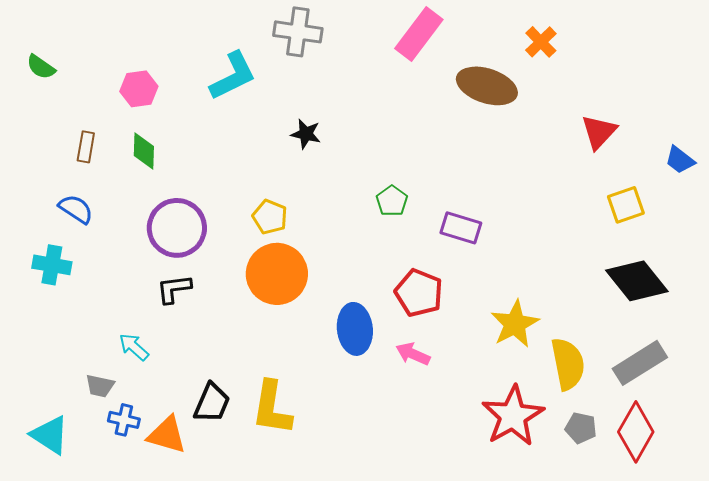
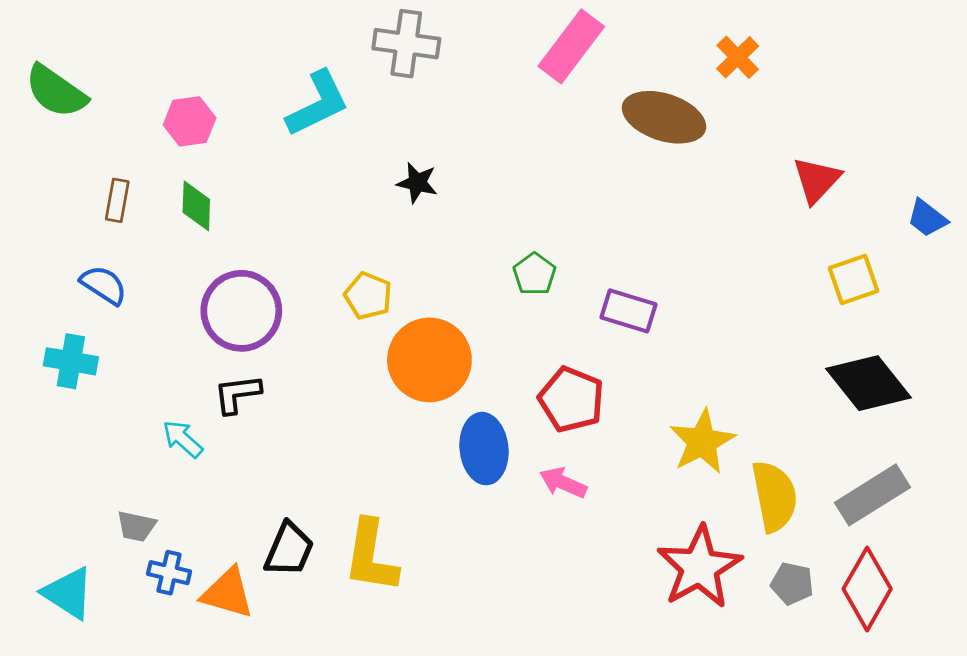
green semicircle: (41, 67) -> (56, 91), size x1.6
orange circle: (277, 274) -> (429, 360), moved
cyan arrow: (134, 347) -> (183, 439), moved

